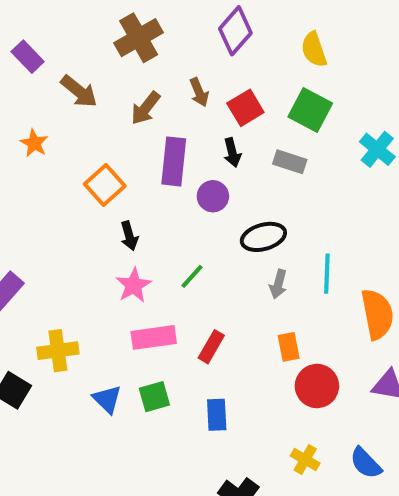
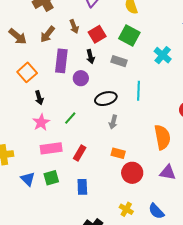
brown arrow: (79, 91) -> (18, 36), moved
cyan line: (327, 274) -> (139, 91), moved
orange rectangle: (289, 347) -> (118, 153), turned -64

